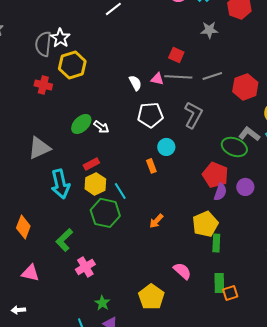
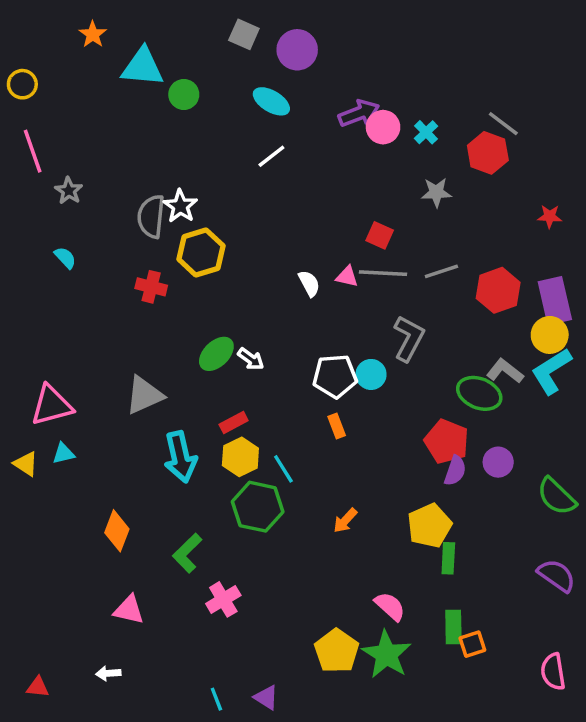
white pentagon: (150, 115) -> (335, 376), moved
cyan circle: (166, 147) -> (371, 374), moved
green star: (102, 303) -> (386, 654), moved, size x1.8

